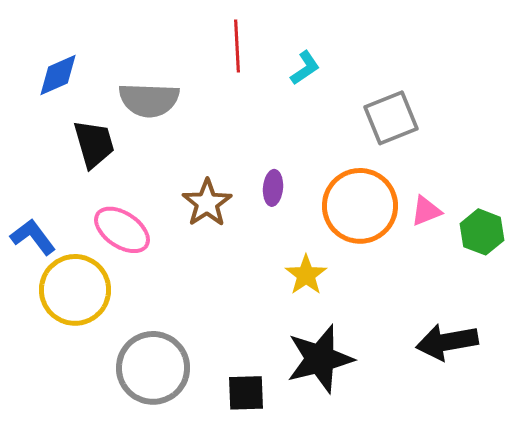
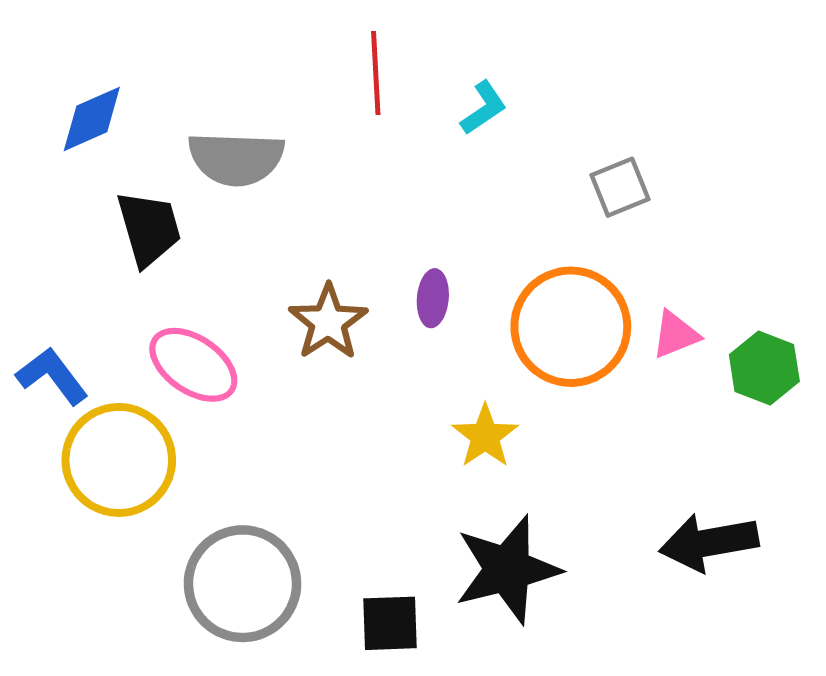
gray square: (391, 118) -> (620, 187), size x0.7

